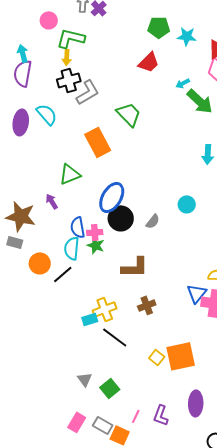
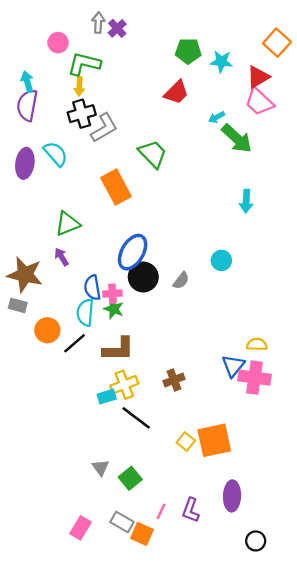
green triangle: (70, 174) -> (67, 224), moved
brown L-shape: (135, 267) -> (118, 349), moved
pink rectangle: (77, 422) -> (80, 528), moved

